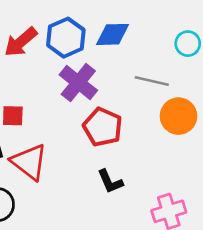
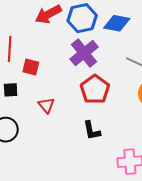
red triangle: (29, 162) -> (46, 105), moved, size x0.6

